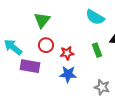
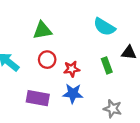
green triangle: (42, 20) -> (42, 30), turned 42
purple rectangle: (30, 66) -> (38, 98), moved

